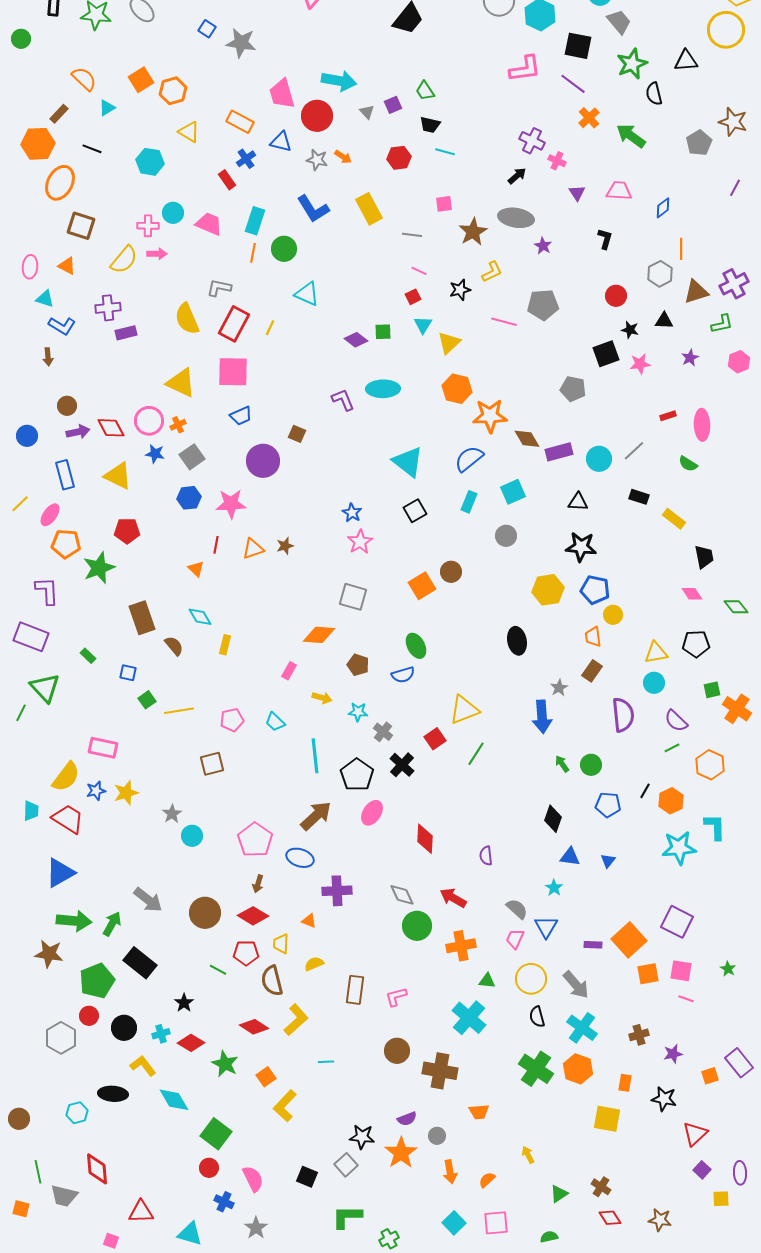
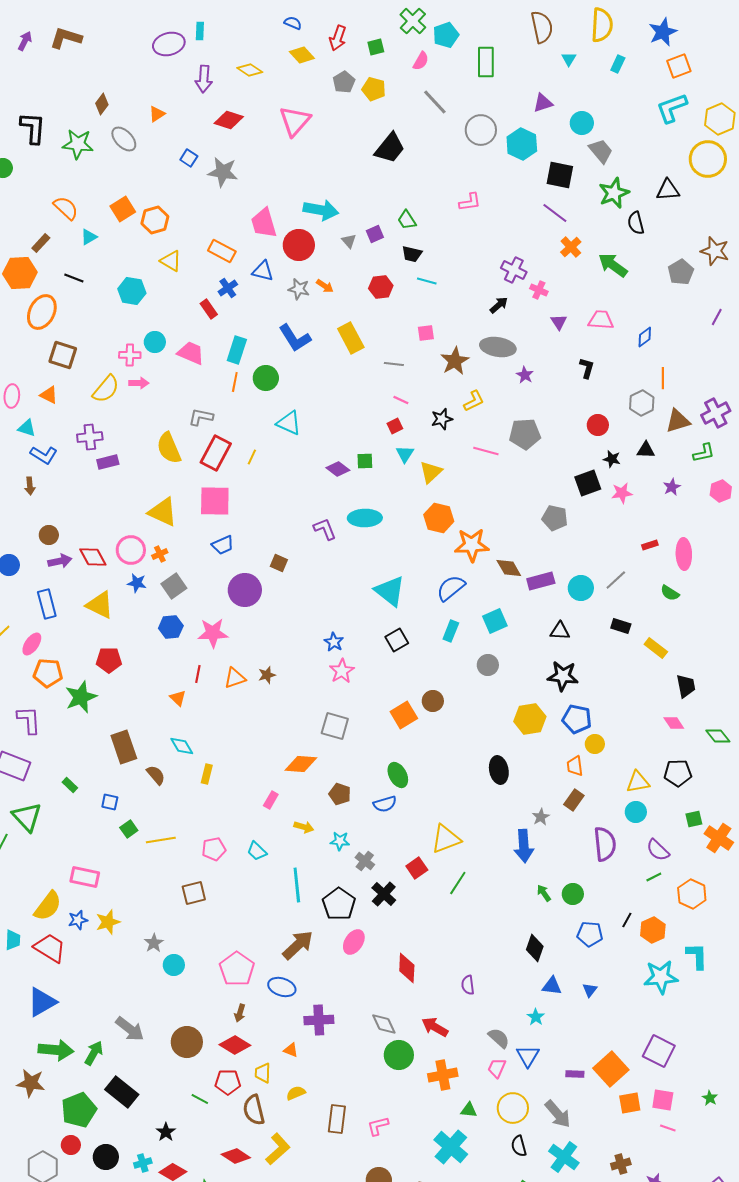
pink L-shape: (525, 69) -> (470, 202), moved, size x0.7

